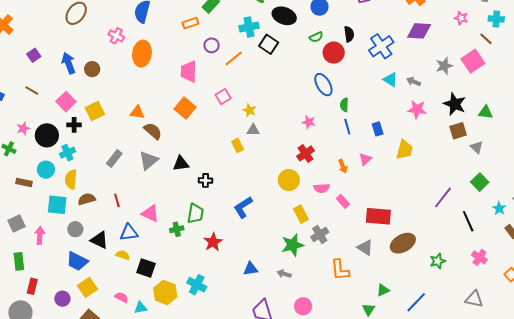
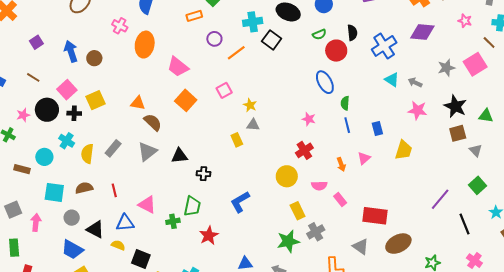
pink trapezoid: (189, 72) -> (178, 67), moved, turned -55
black circle: (47, 135) -> (47, 110), moved
cyan cross: (67, 153) -> (67, 141), turned -35
yellow semicircle: (71, 179) -> (87, 154), moved

